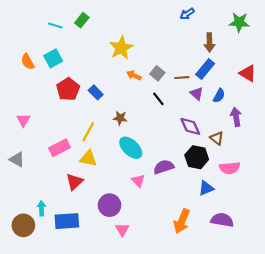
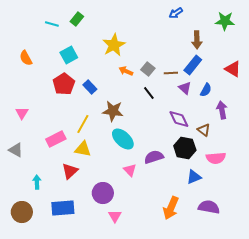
cyan square: (53, 58) -> (69, 55), moved
brown star: (120, 118) -> (113, 111), size x1.5
cyan arrow: (41, 208) -> (37, 182), moved

